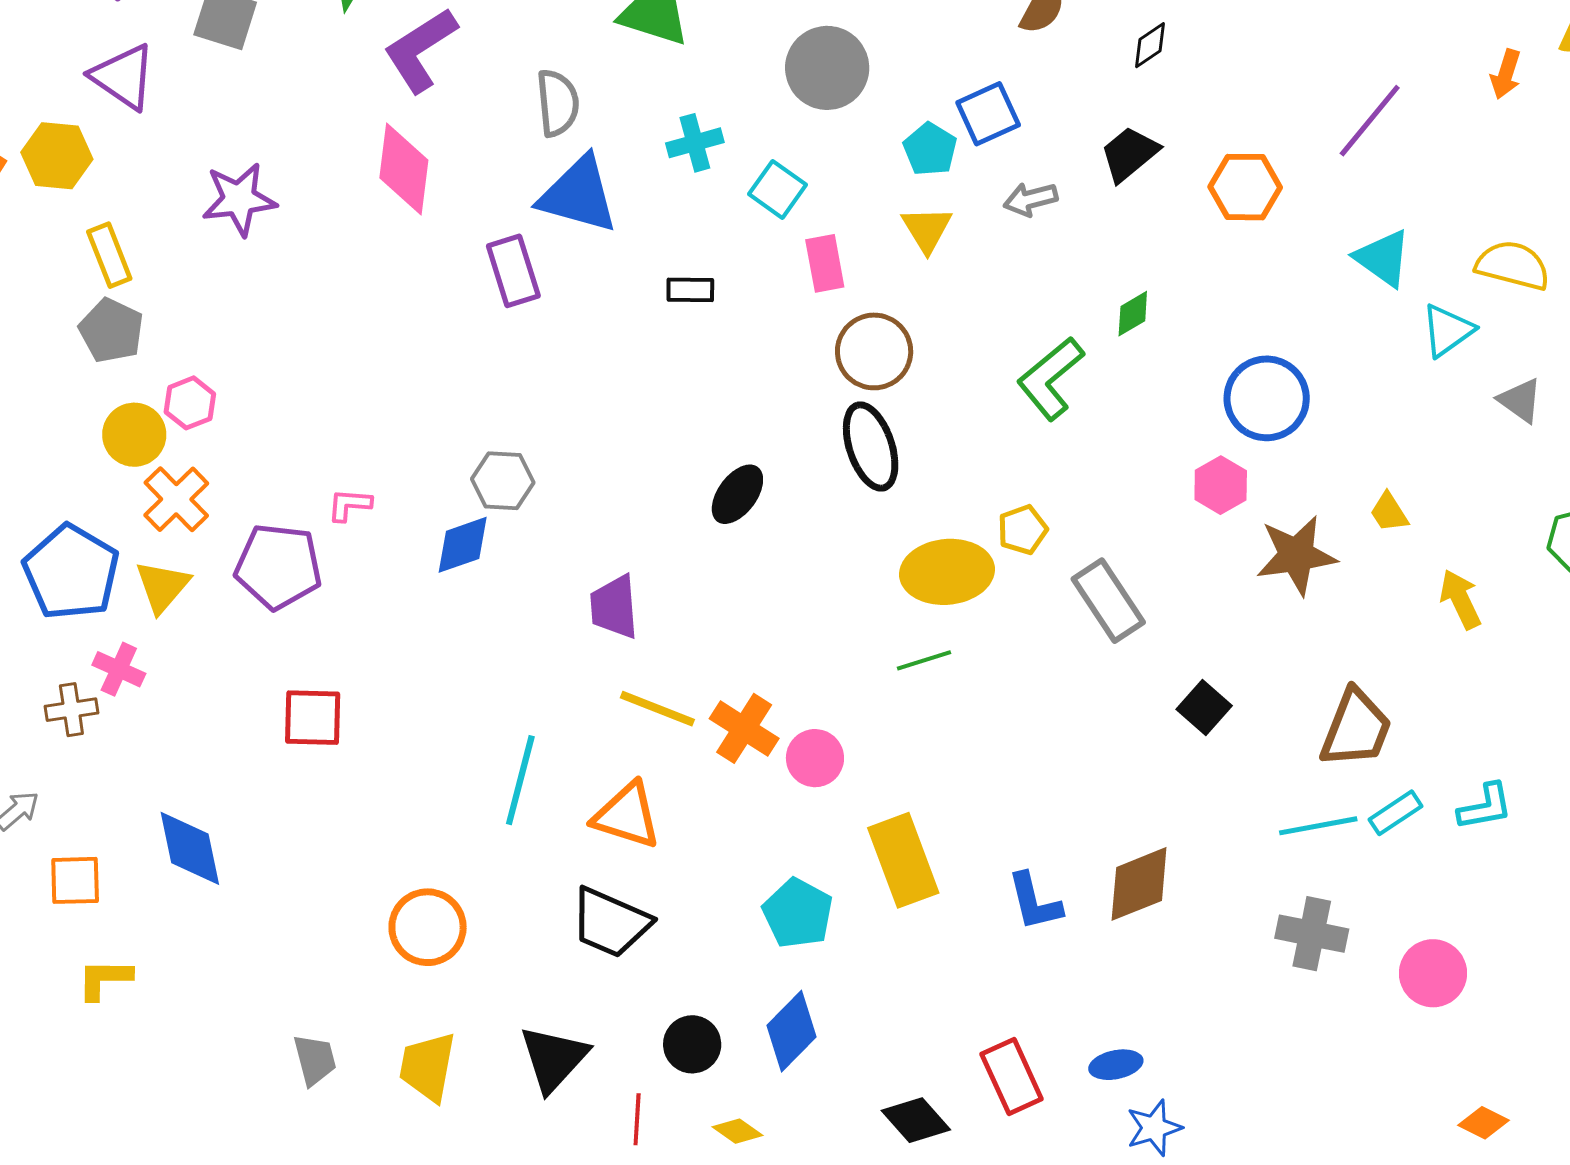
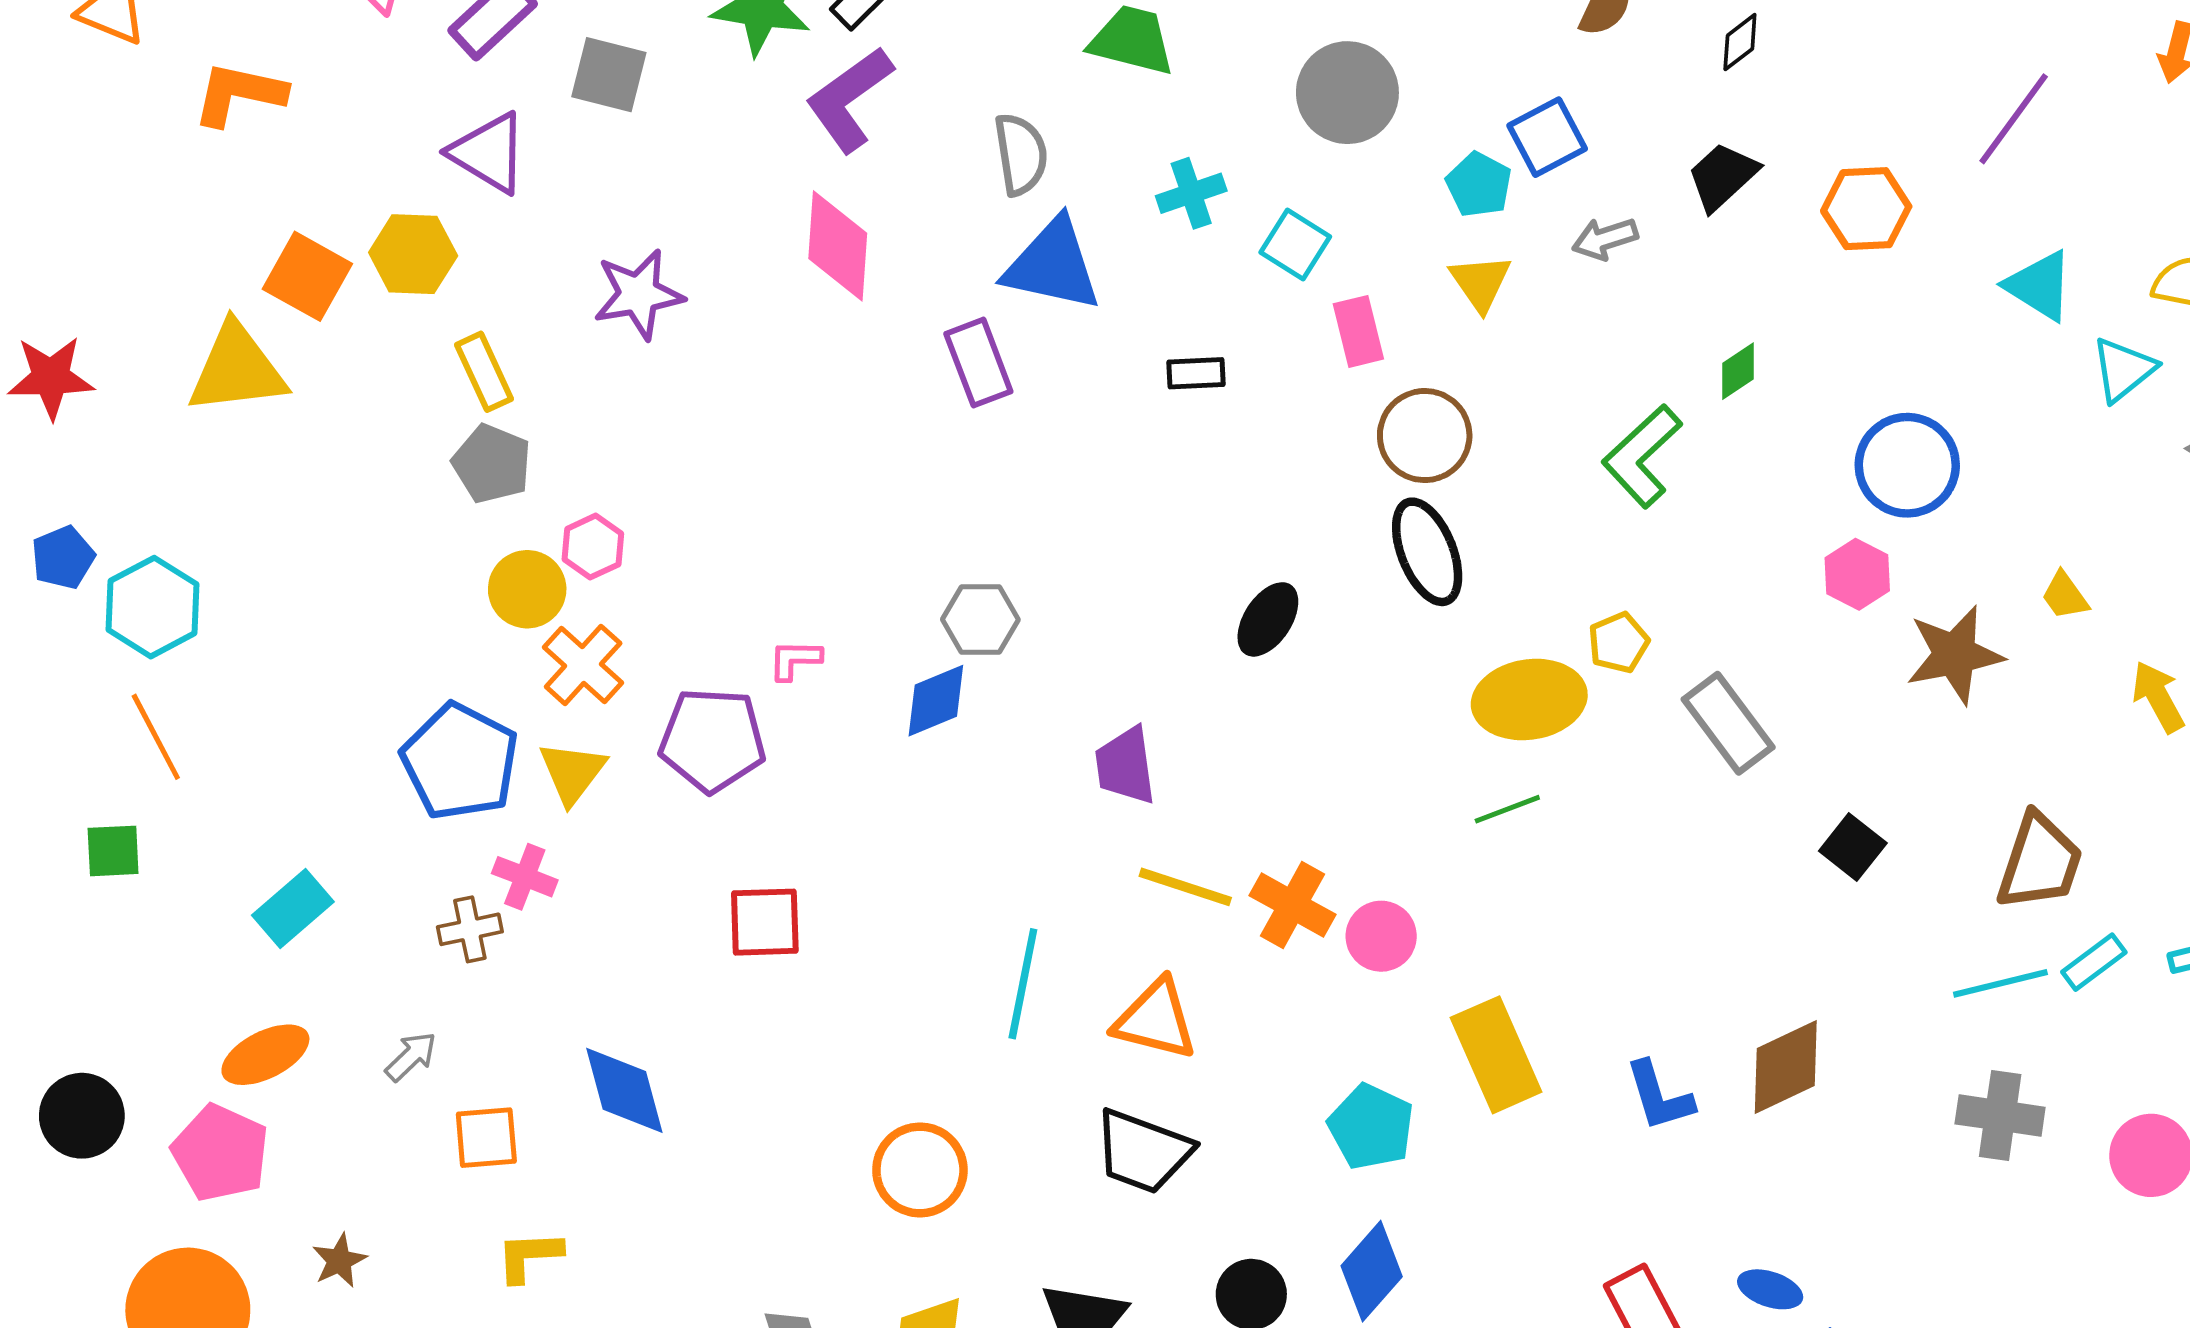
blue ellipse: (1116, 1065) -> (1770, 1289), turned 33

